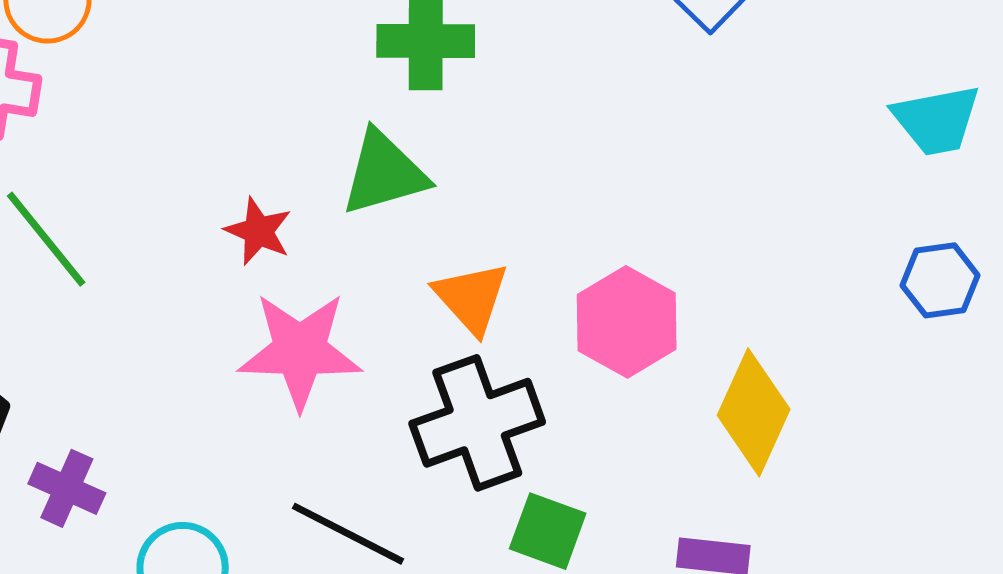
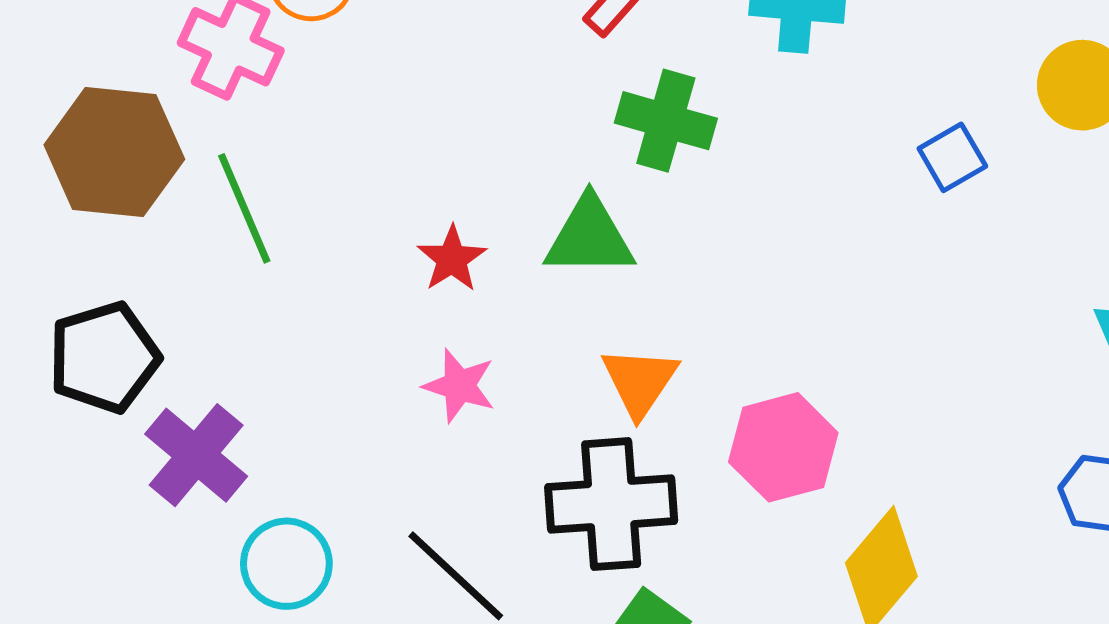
pink star: (300, 351) -> (459, 386), size x0.6
purple cross: (67, 488) -> (196, 455), size x1.4

